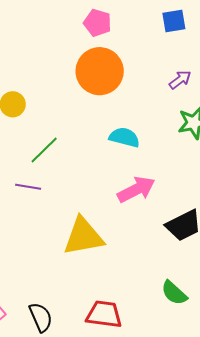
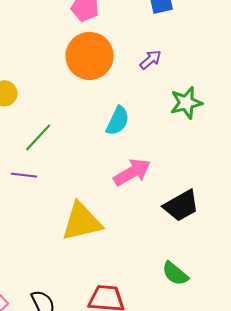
purple arrow: (180, 80) -> (150, 60), moved
cyan semicircle: (124, 137) -> (118, 121), turned 104

